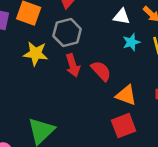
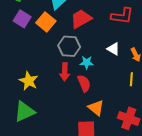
cyan star: (131, 42) -> (87, 62), moved
yellow star: (36, 54) -> (29, 81), moved

